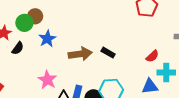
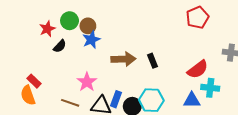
brown circle: (35, 16) -> (88, 26), moved
black rectangle: (108, 53) -> (152, 61), turned 32
red semicircle: (152, 56) -> (198, 69), size x1.5

